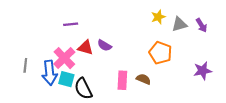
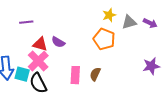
purple arrow: (202, 25) -> (150, 23), turned -32
orange pentagon: (160, 53) -> (104, 39), moved
pink cross: (64, 58) -> (38, 61), moved
brown semicircle: (143, 79) -> (95, 74), turned -88

